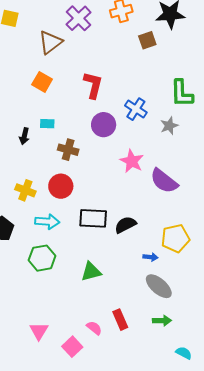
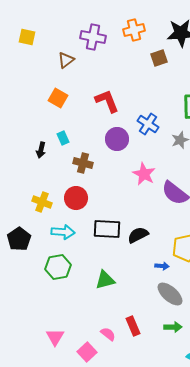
purple cross: (79, 18) -> (93, 37), turned -35
brown triangle: (50, 42) -> (66, 60), size x0.7
red L-shape: (93, 85) -> (107, 101), turned -36
cyan rectangle: (47, 124) -> (63, 138), turned 64

